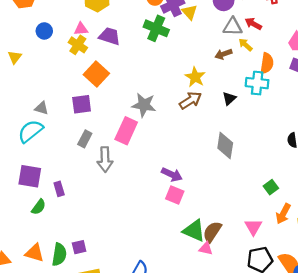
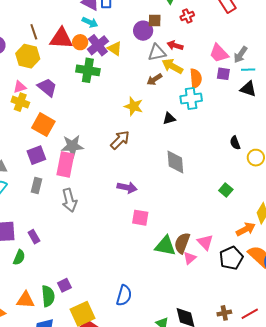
purple trapezoid: (110, 36) -> (47, 87), turned 35
yellow arrow: (246, 45) -> (172, 66), size x1.5
black triangle: (229, 99) -> (169, 118), turned 40
brown arrow: (190, 100) -> (120, 140), moved
gray star: (144, 105) -> (72, 146), moved
pink rectangle: (126, 131) -> (65, 164), moved
gray rectangle: (85, 139) -> (36, 186), moved
purple arrow: (172, 174) -> (127, 187), moved
orange arrow: (283, 214) -> (246, 229), moved, turned -132
pink triangle: (253, 227) -> (205, 242), moved
pink triangle: (206, 249) -> (190, 258), moved, turned -40

